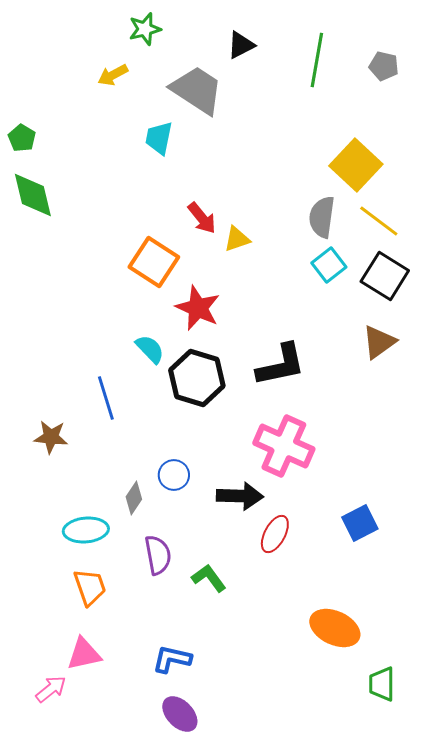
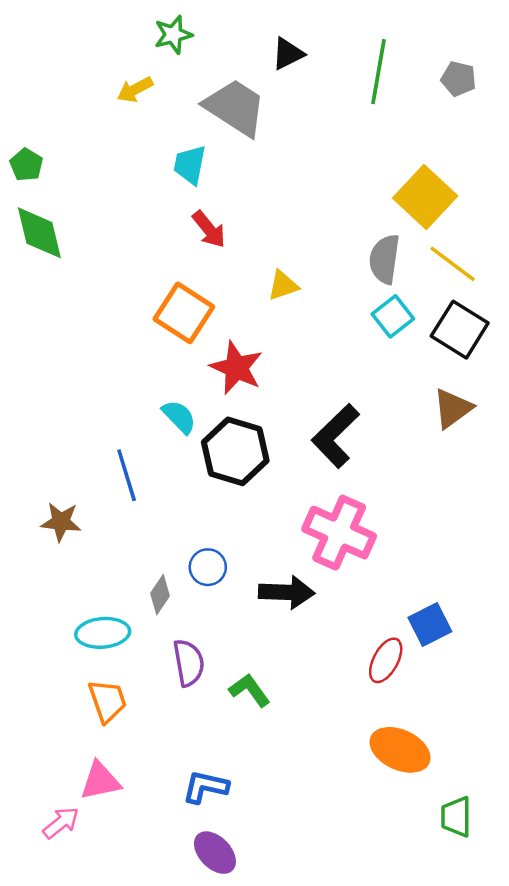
red arrow: (202, 218) -> (209, 229), moved
black L-shape: (281, 365) -> (336, 436), turned 148
red ellipse: (275, 534) -> (386, 660), moved

